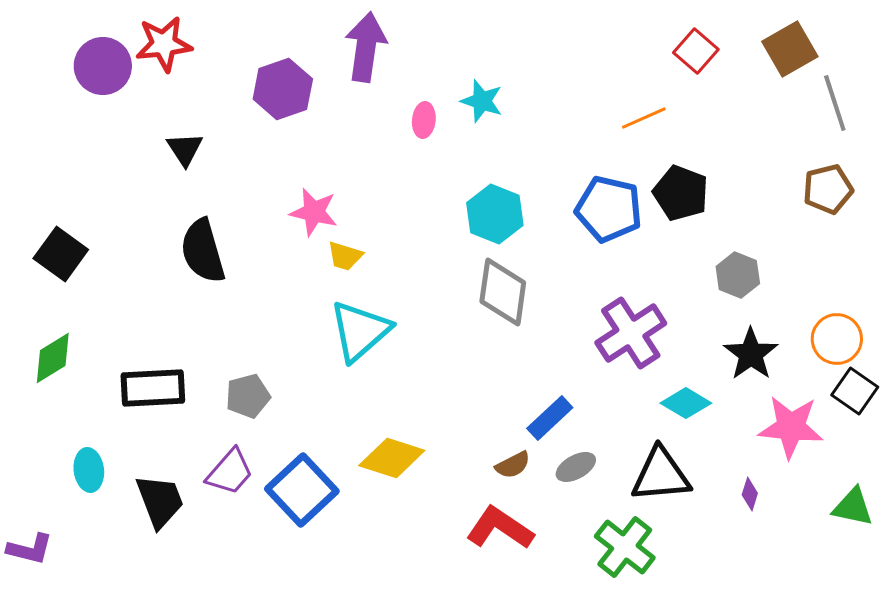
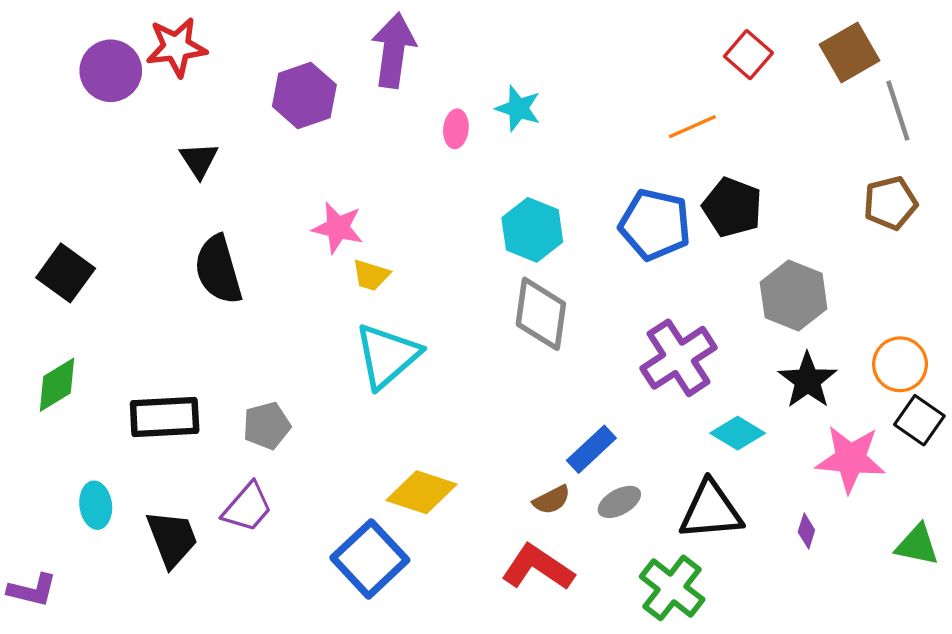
gray hexagon: (738, 275) -> (794, 295), size x1.4
blue square: (302, 490) -> (370, 559), moved

